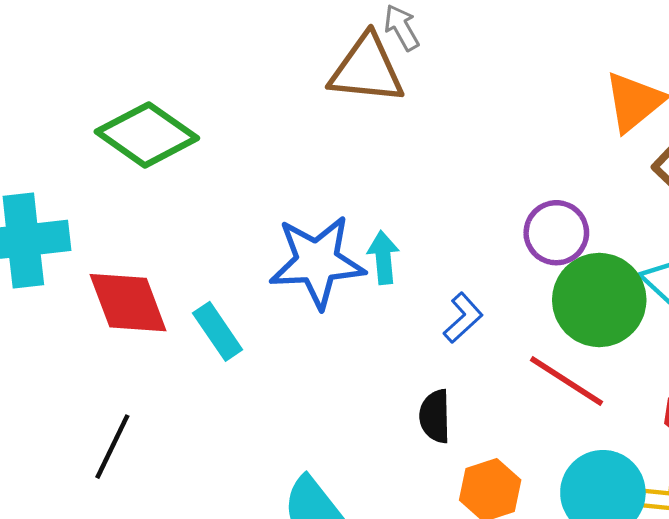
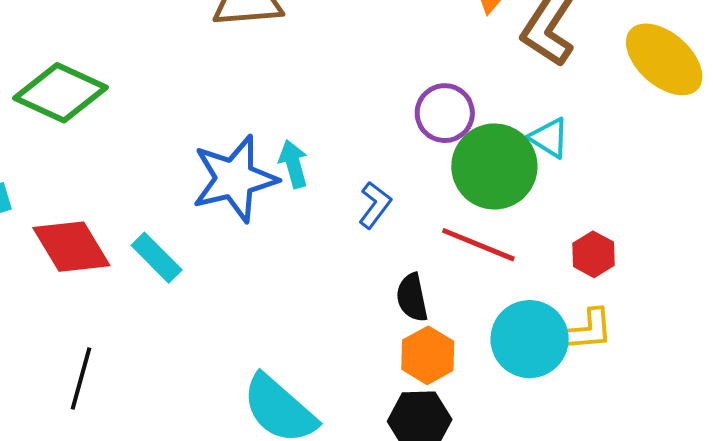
black semicircle: (435, 416) -> (412, 298), moved

